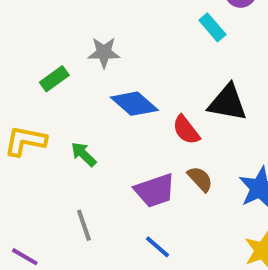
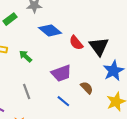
black triangle: (228, 103) -> (99, 47), moved, turned 45
brown semicircle: (200, 179) -> (87, 88), moved

